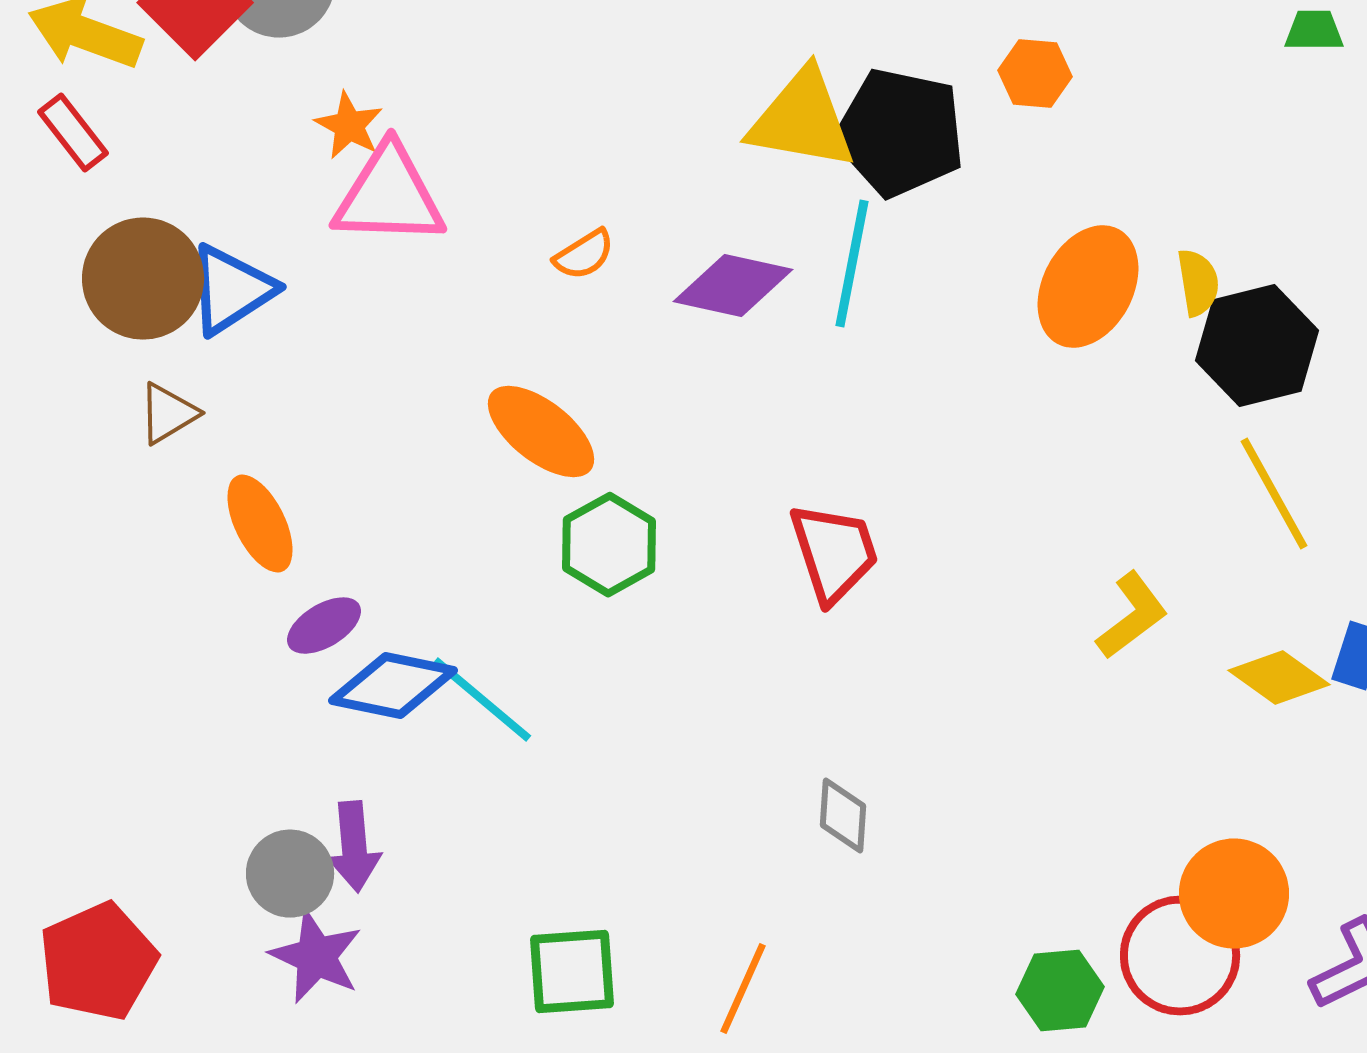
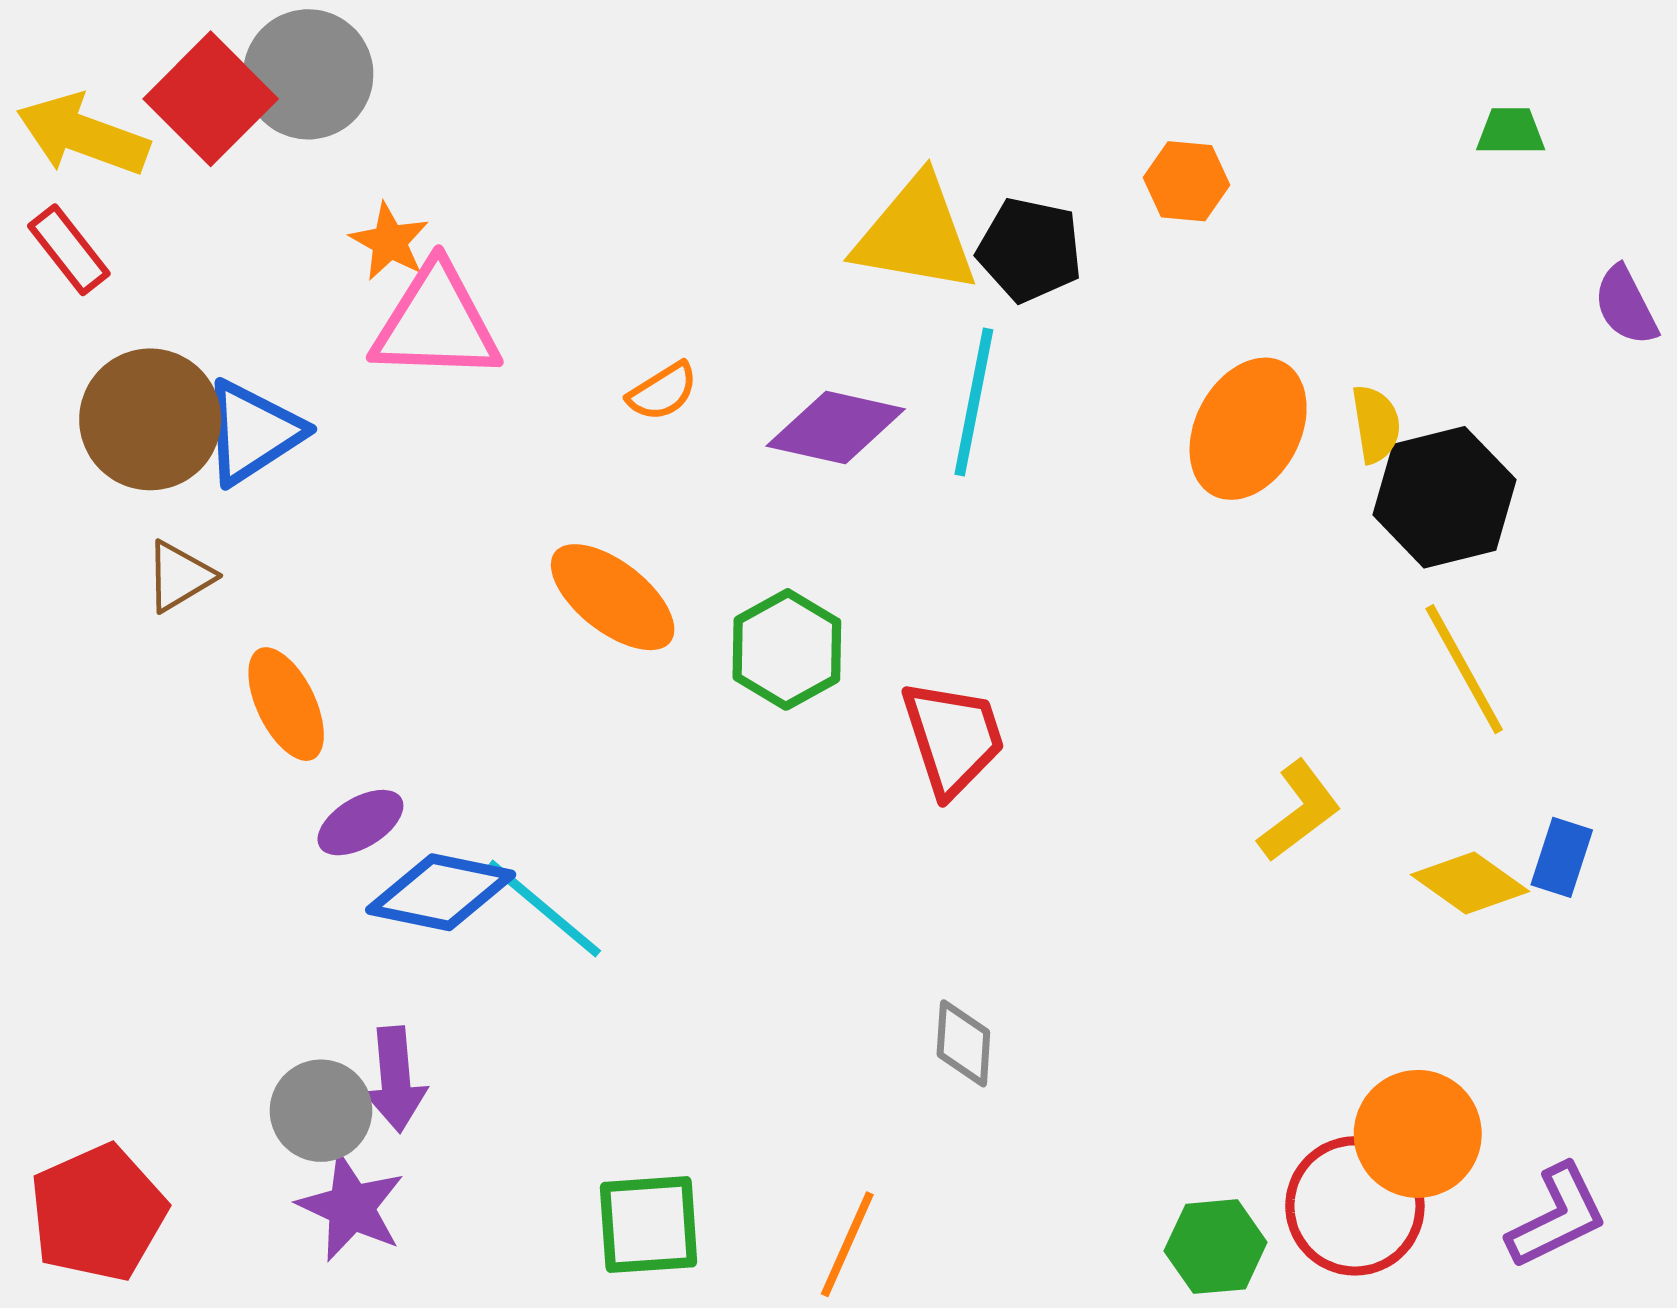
black pentagon: (900, 133) -> (1030, 250), size x0.7
green hexagon: (609, 545) -> (787, 649), moved

